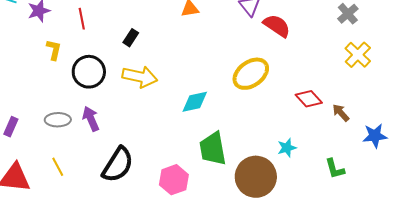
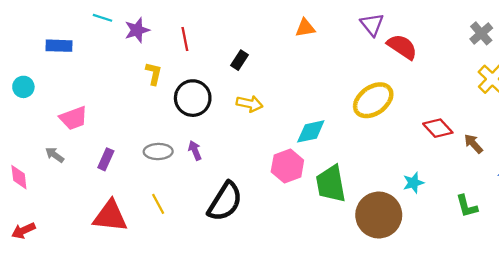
yellow arrow: (140, 77) -> (250, 104), size x0.7
purple arrow: (91, 119) -> (195, 150), size x0.7
pink hexagon: (174, 180) -> (287, 166), moved

